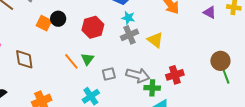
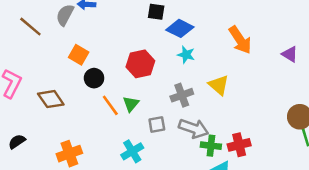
black circle: (58, 19) -> (94, 78), moved
gray cross: (130, 35) -> (182, 95), moved
brown diamond: (24, 59) -> (51, 99), turned -30
red cross: (175, 75) -> (239, 145), moved

